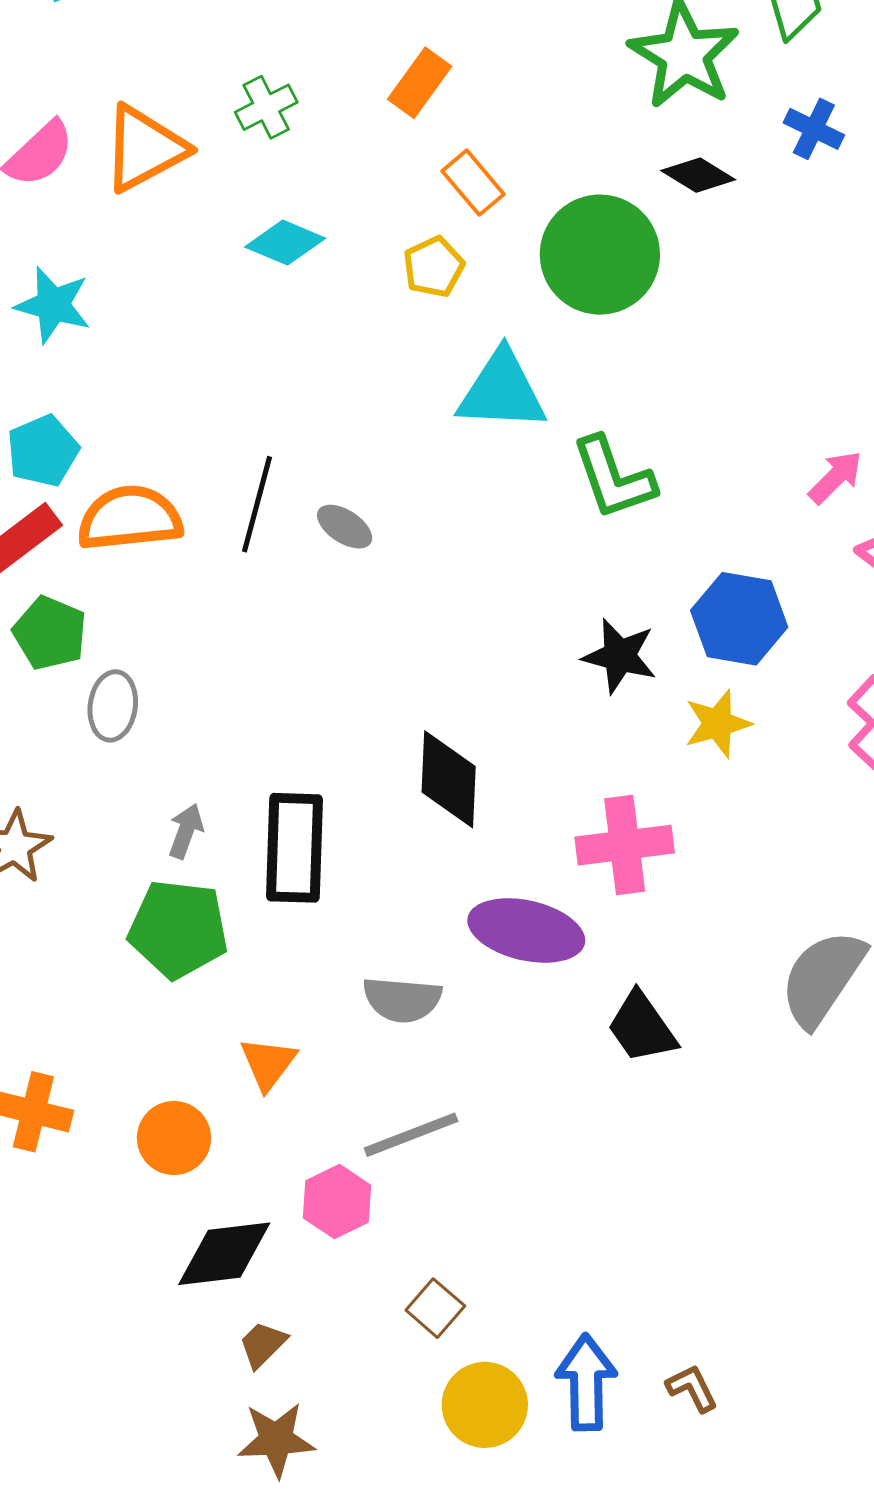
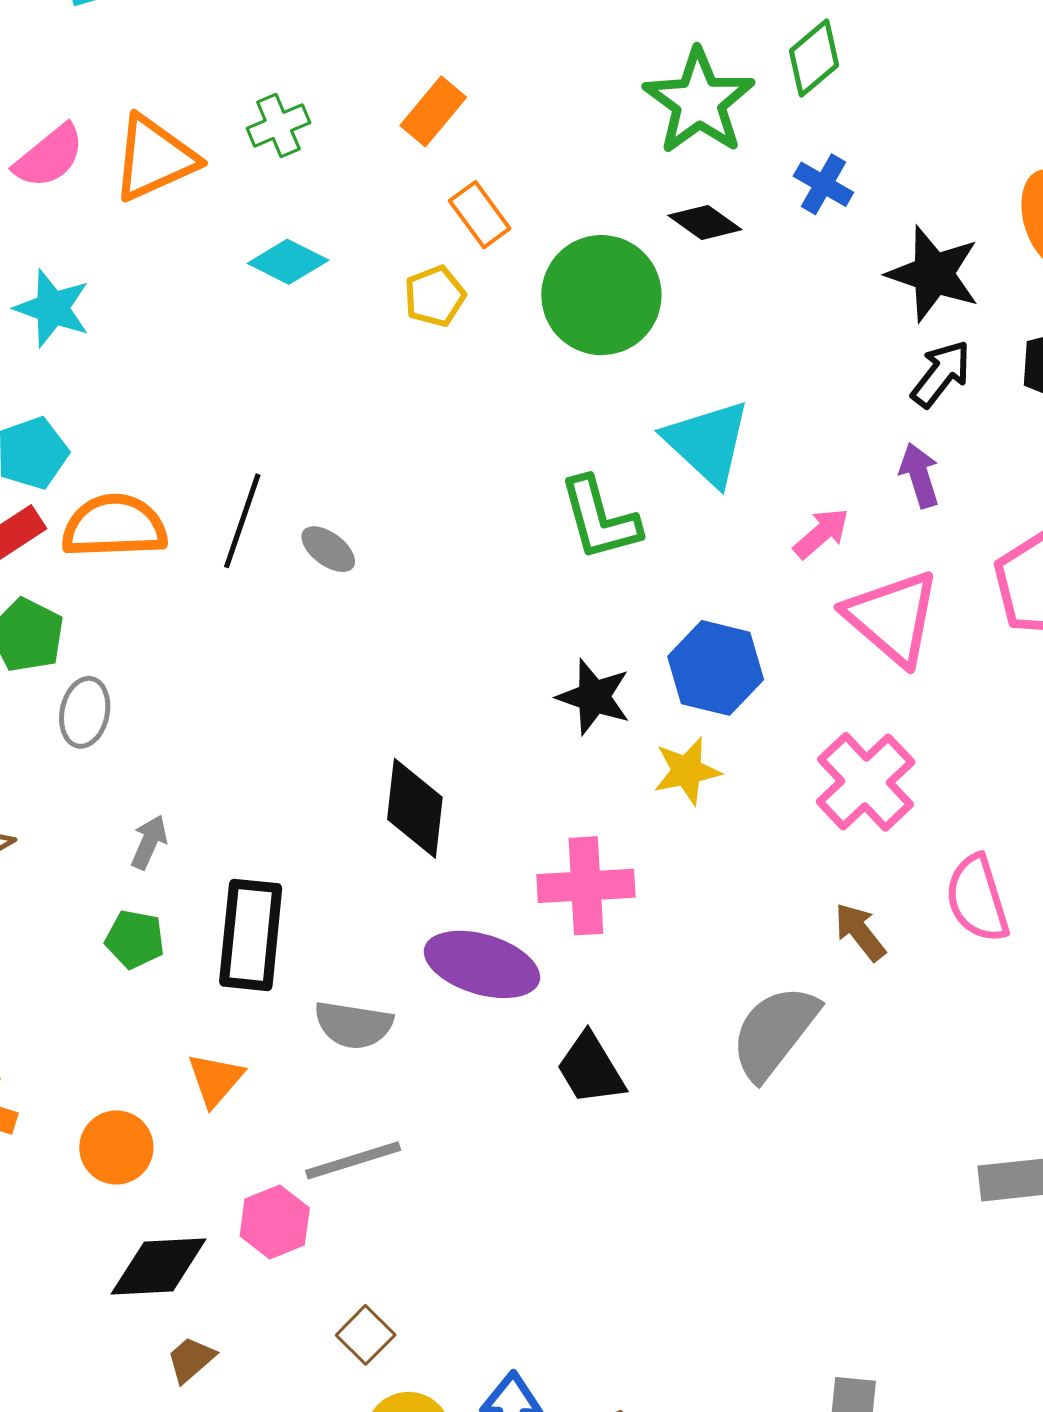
cyan triangle: (502, 391) -> (707, 442), moved, turned 36
black rectangle: (295, 848) -> (251, 935), moved
green pentagon: (178, 929) -> (135, 939), size x0.6

